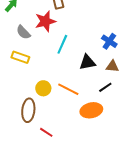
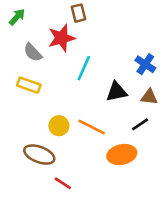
brown ellipse: (28, 110) -> (39, 155), turned -75

